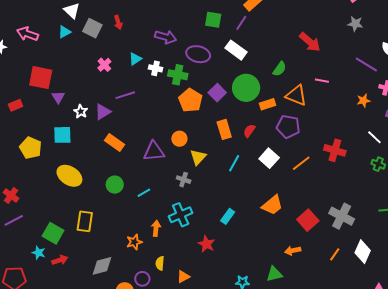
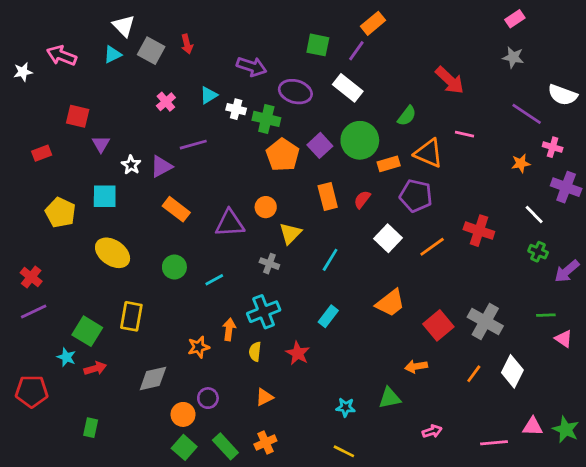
red square: (41, 78) -> (78, 116), size x0.7
cyan line: (234, 163) -> (330, 260), moved
yellow semicircle: (160, 263) -> (255, 352), moved

